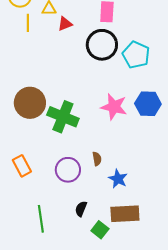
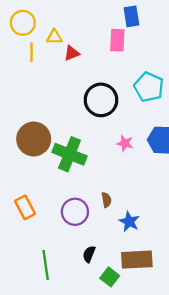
black circle: (102, 45) -> (101, 100), moved
pink star: (114, 107) -> (125, 143), size x0.6

